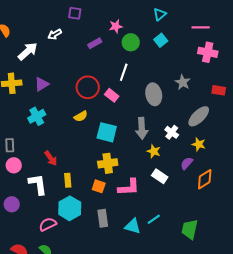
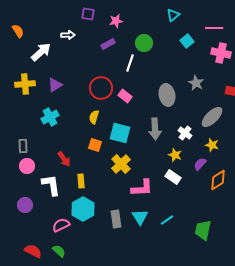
pink star: (116, 26) -> (116, 21), moved
white arrow: (55, 34) -> (68, 35), turned -152
cyan square: (161, 40) -> (187, 41), moved
white line: (124, 72) -> (130, 63), moved
yellow semicircle: (81, 116) -> (94, 117), turned 136
yellow star: (154, 151) -> (175, 155), moved
yellow cross: (108, 163) -> (121, 164), turned -36
orange square: (99, 186) -> (95, 145), moved
cyan triangle: (133, 226) -> (140, 217), moved, turned 42

